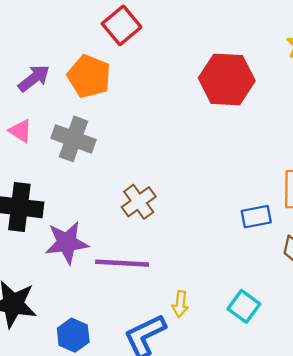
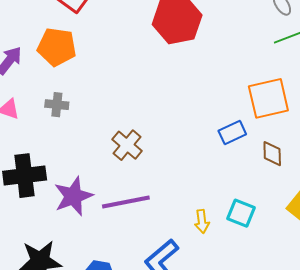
gray cross: (74, 139) -> (57, 105), size x0.6
yellow arrow: (180, 304) -> (202, 221), moved

